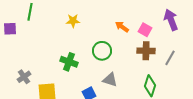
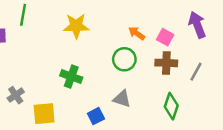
yellow star: (73, 21) -> (76, 26), size x1.5
green circle: (102, 51) -> (124, 59), moved

